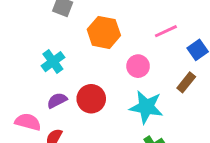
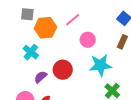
pink line: (166, 31) -> (73, 20), moved
orange hexagon: (104, 32) -> (45, 28), moved

